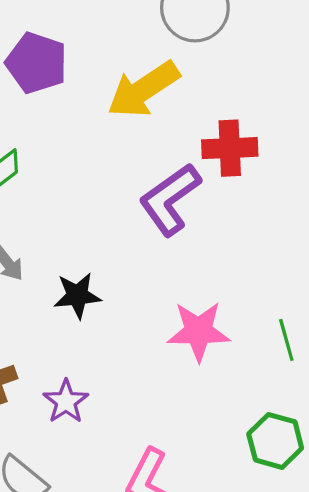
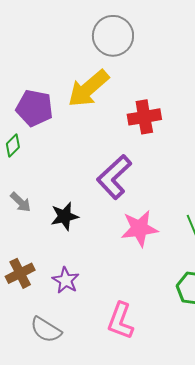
purple pentagon: (37, 63) -> (34, 108), moved
purple L-shape: (170, 199) -> (114, 177), moved

